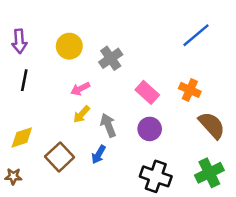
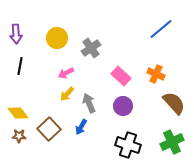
yellow diamond: (22, 137) -> (18, 113), turned 70
brown star: (13, 176) -> (19, 136), moved

